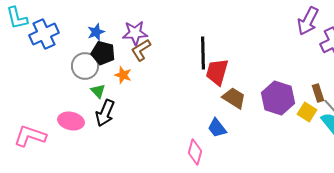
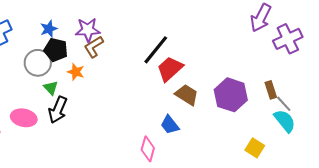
black line: (203, 53) -> (156, 50), turned 40
red trapezoid: (217, 72) -> (170, 69), turned 32
yellow square: (307, 112) -> (255, 148), moved

